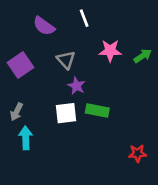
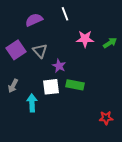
purple semicircle: (44, 26) -> (34, 20), turned 120
gray triangle: (66, 60) -> (40, 51), moved
cyan arrow: (26, 138) -> (32, 103), moved

